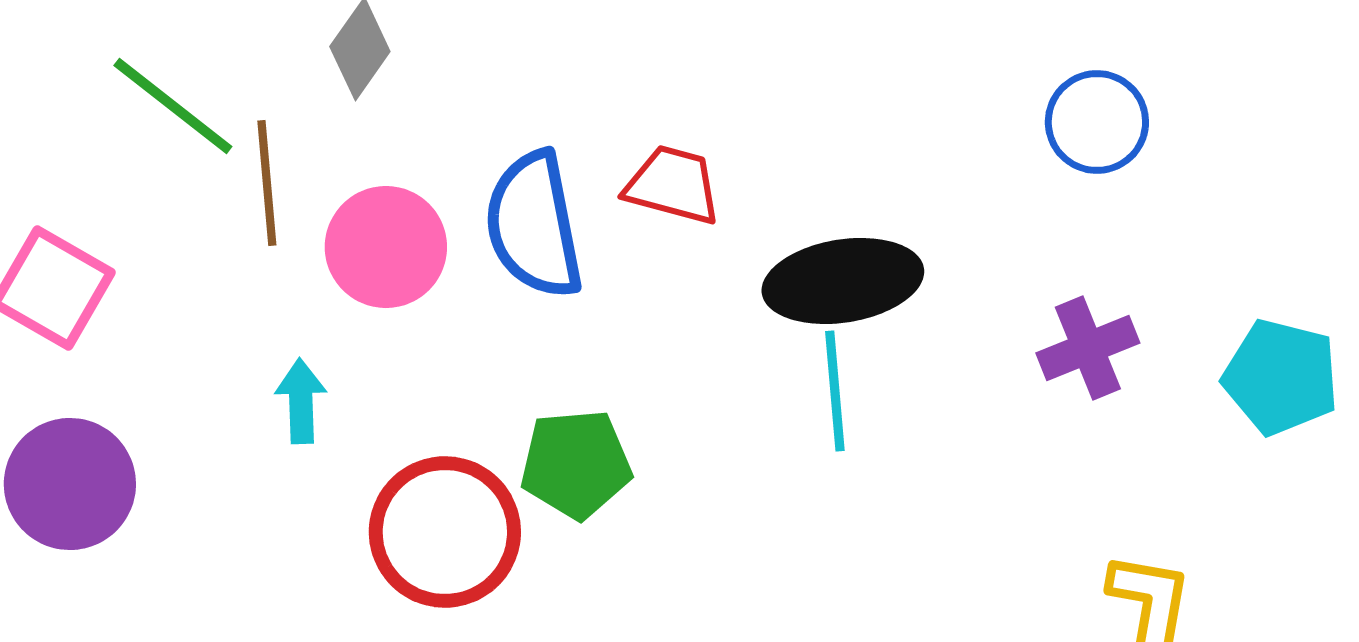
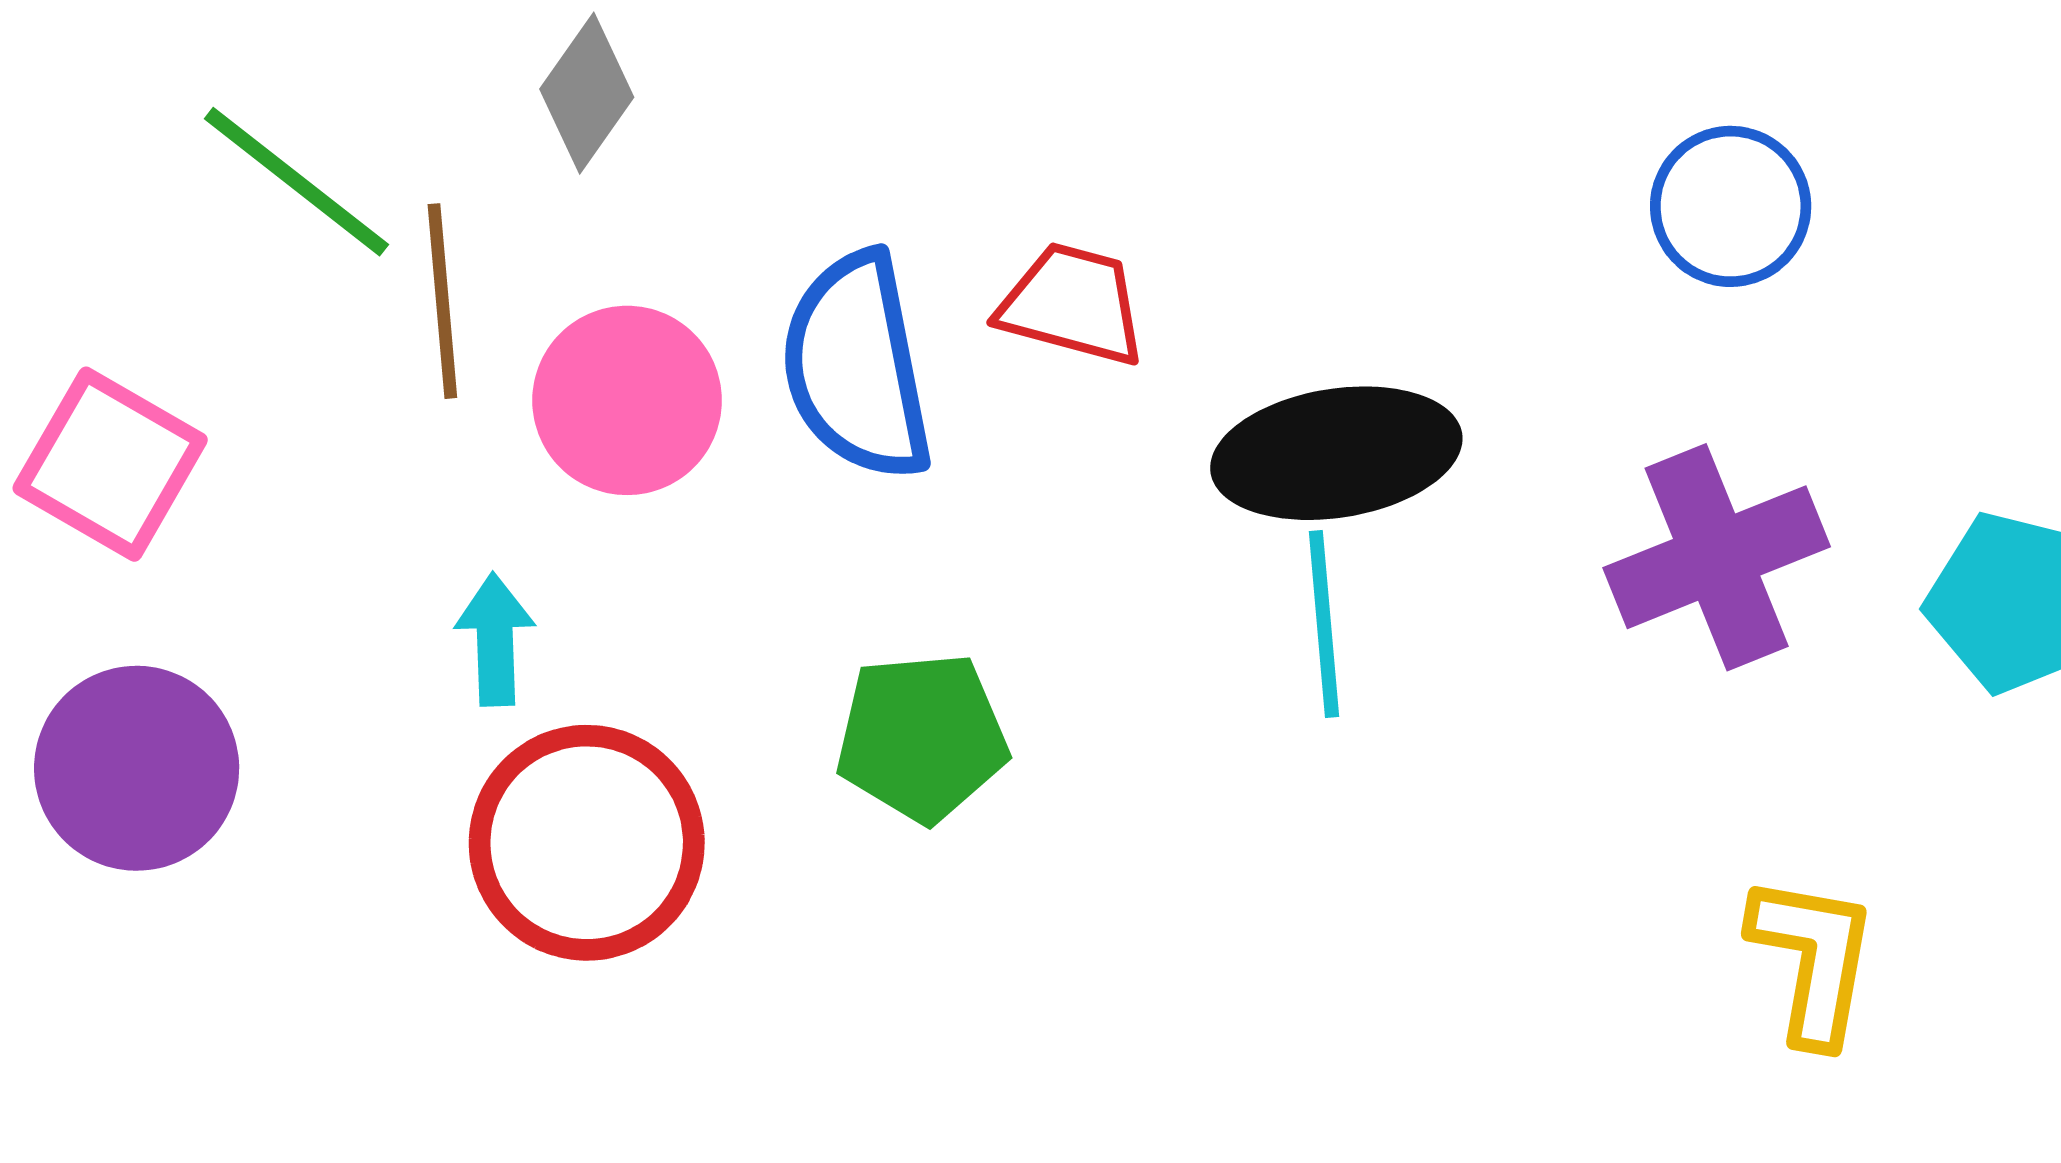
purple cross: (1088, 348) -> (1717, 557), size x1.4
red circle: (445, 532) -> (587, 843), moved

